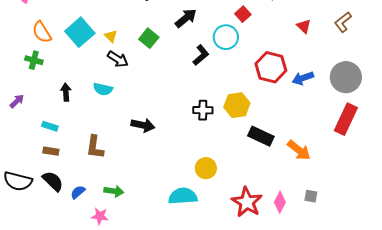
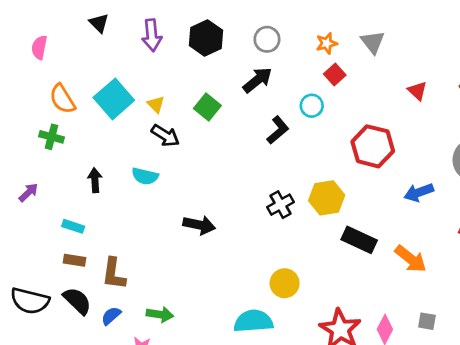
cyan circle: (226, 37) -> (312, 106), size x0.7
blue arrow: (303, 78) -> (419, 192), moved
black cross: (203, 110) -> (281, 205), turned -30
brown L-shape: (95, 147) -> (114, 274), moved

